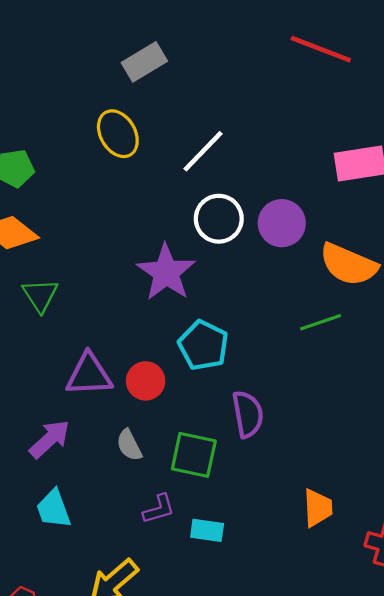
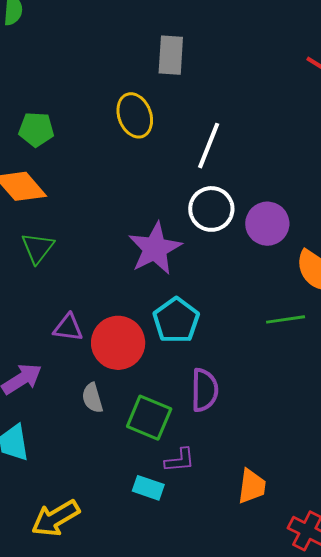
gray rectangle: (144, 62) -> (171, 55), turned -66
white line: (203, 151) -> (209, 146), turned -33
purple triangle: (89, 375) -> (68, 328), size x0.7
red circle: (146, 381) -> (118, 343), size x1.5
purple L-shape: (159, 509) -> (180, 460), moved

